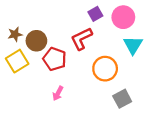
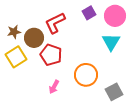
red L-shape: (81, 39) -> (55, 23), moved
cyan triangle: (133, 45) -> (111, 42), moved
orange circle: (105, 69) -> (86, 75), moved

